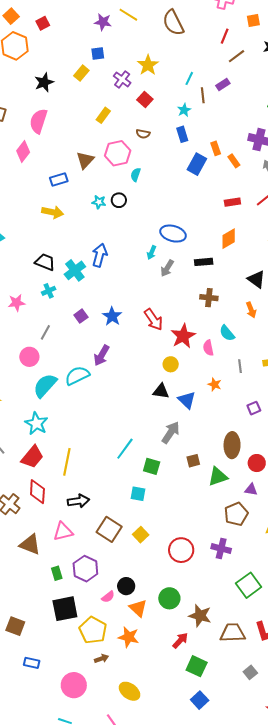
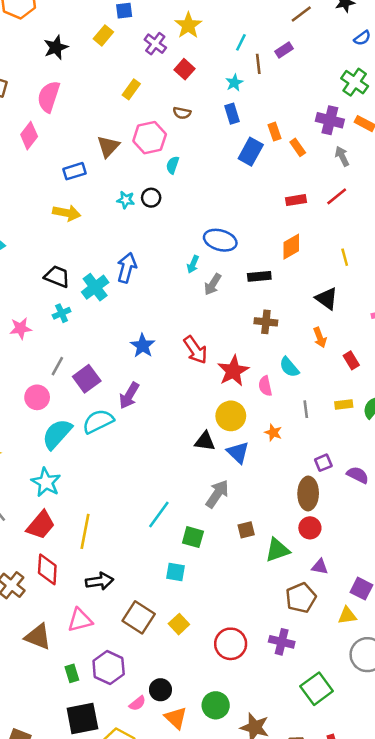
purple square: (81, 316) -> (87, 379), moved, size x1.5
yellow circle: (171, 364) -> (231, 416), moved, size x1.5
brown ellipse: (232, 445) -> (308, 493), moved
red circle: (257, 463) -> (310, 528), moved

